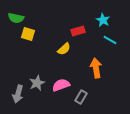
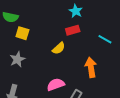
cyan star: (103, 20) -> (76, 11), moved
gray star: (37, 83) -> (17, 59), moved

